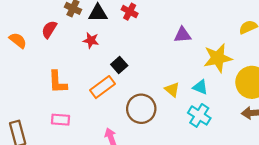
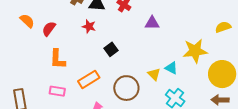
red semicircle: (49, 29) -> (49, 29), moved
purple triangle: (183, 35) -> (152, 23), moved
orange rectangle: (103, 87) -> (89, 79), moved
cyan triangle: (200, 87) -> (171, 68), moved

